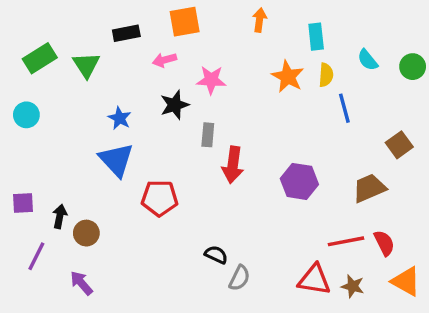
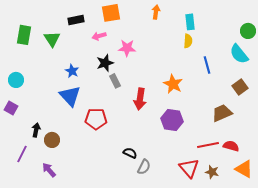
green rectangle: (40, 58) -> (24, 35), turned -48
cyan semicircle: (368, 60) -> (239, 54), moved, size x1.5
green circle: (413, 67) -> (248, 31), moved
yellow semicircle: (326, 75) -> (188, 41), moved
orange star: (288, 77) -> (173, 84), moved
cyan circle: (26, 115) -> (16, 80), moved
gray rectangle: (208, 135) -> (115, 81), moved, turned -32
purple hexagon: (299, 181) -> (172, 120), moved
purple square: (23, 203) -> (11, 108), moved, turned 32
red semicircle: (384, 243) -> (231, 146), turned -49
red triangle: (314, 280) -> (189, 168), turned 40

